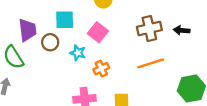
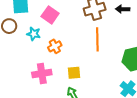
orange line: (151, 63) -> (97, 39), turned -70

